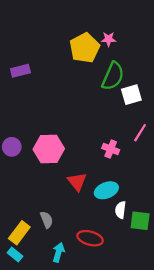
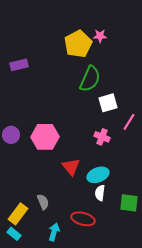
green semicircle: (113, 76) -> (90, 79), moved
white square: (131, 95) -> (108, 103), moved
white semicircle: (121, 210) -> (100, 193), moved

